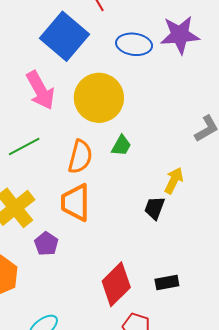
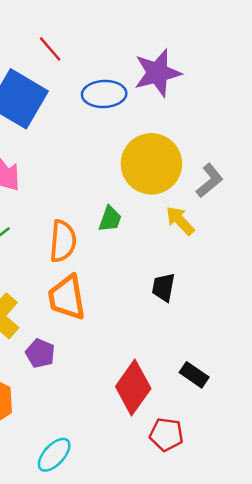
yellow circle: (99, 98) -> (151, 164), moved
yellow arrow: (174, 180) -> (180, 221), moved, turned -60
black rectangle: (167, 283) -> (194, 375), turned 55

